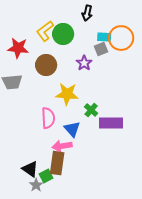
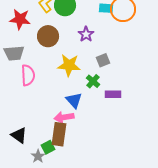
gray square: (101, 49) -> (103, 60), moved
pink semicircle: (48, 118) -> (28, 75), moved
purple rectangle: (111, 123) -> (113, 94), size x0.7
black triangle: (30, 169) -> (19, 135), moved

